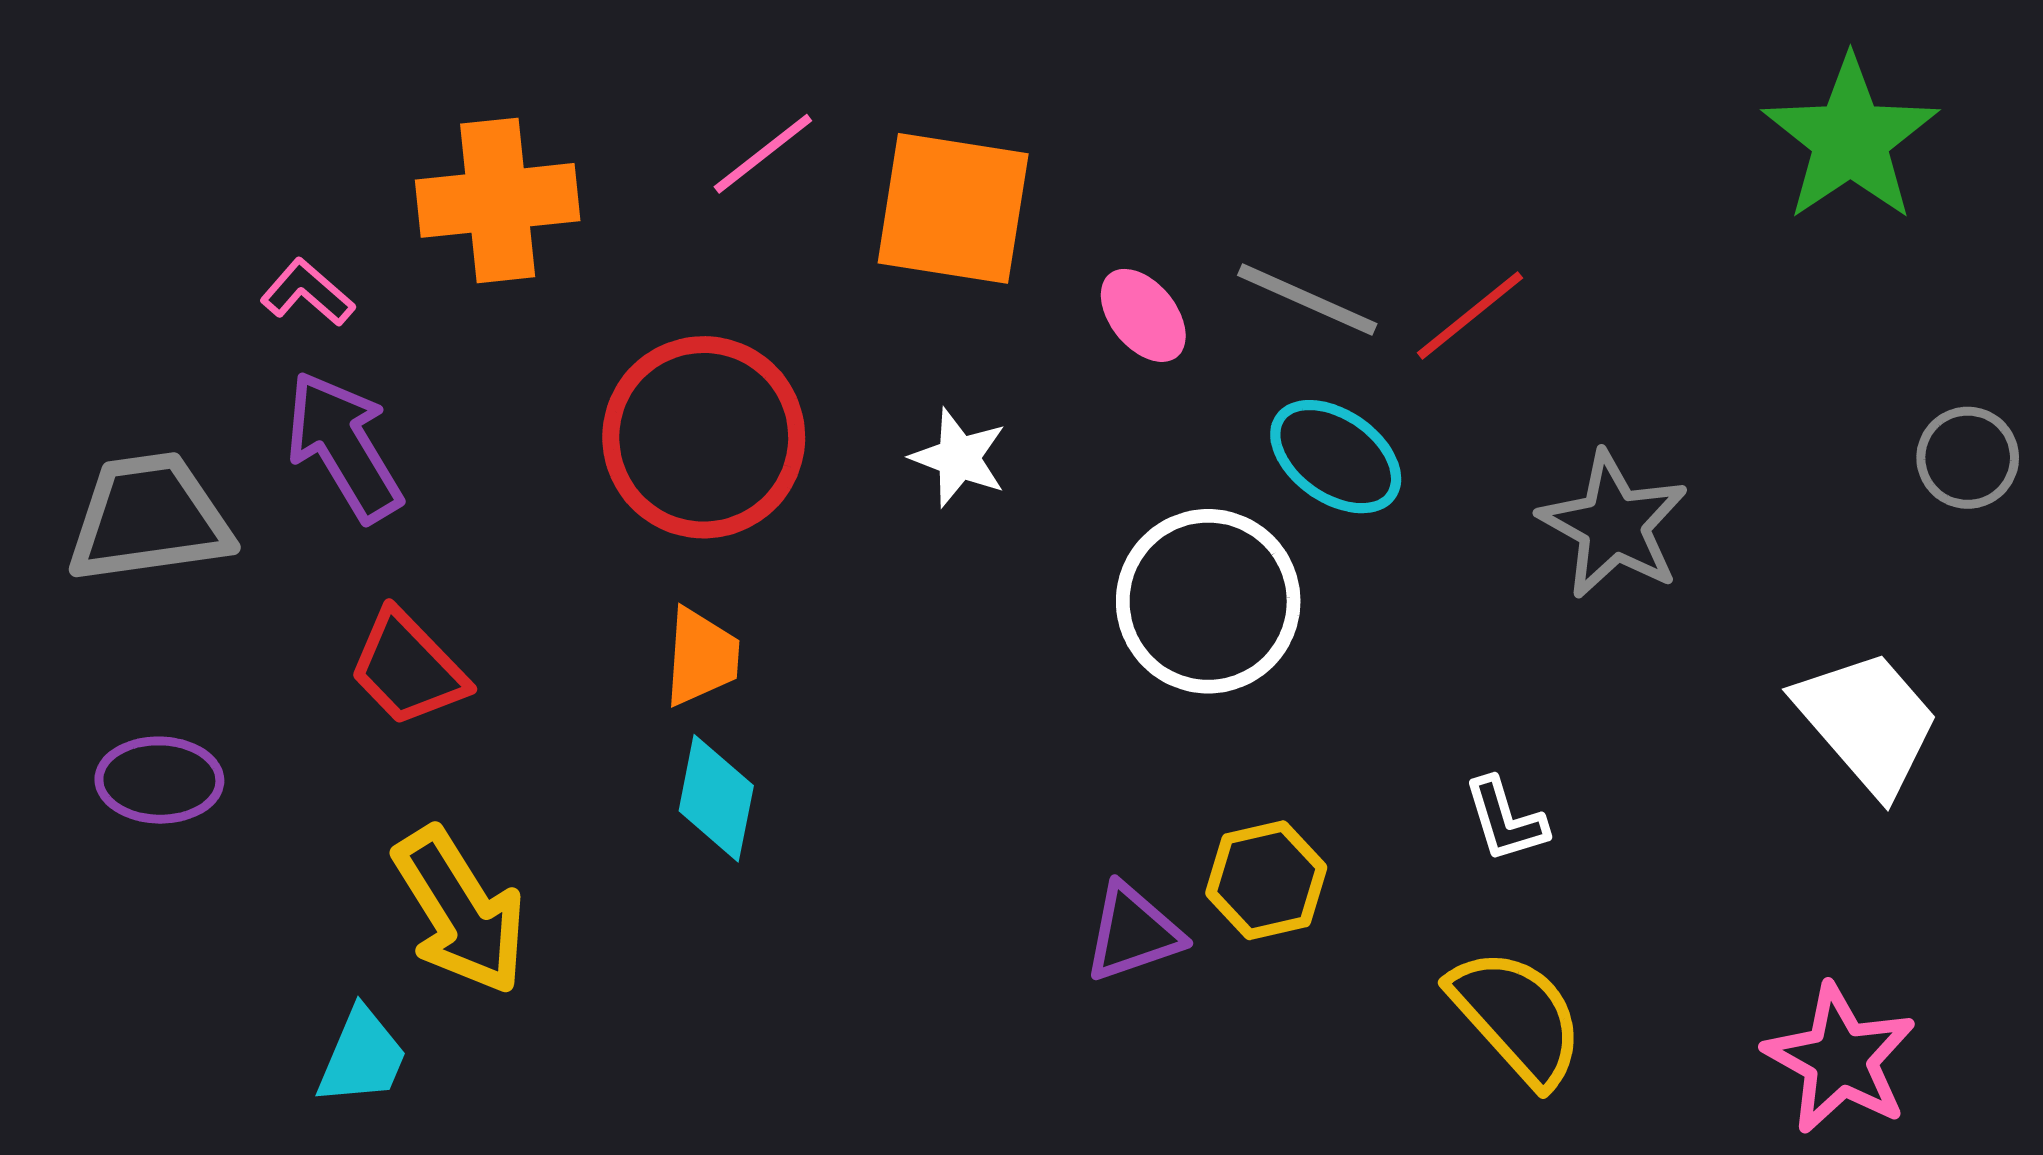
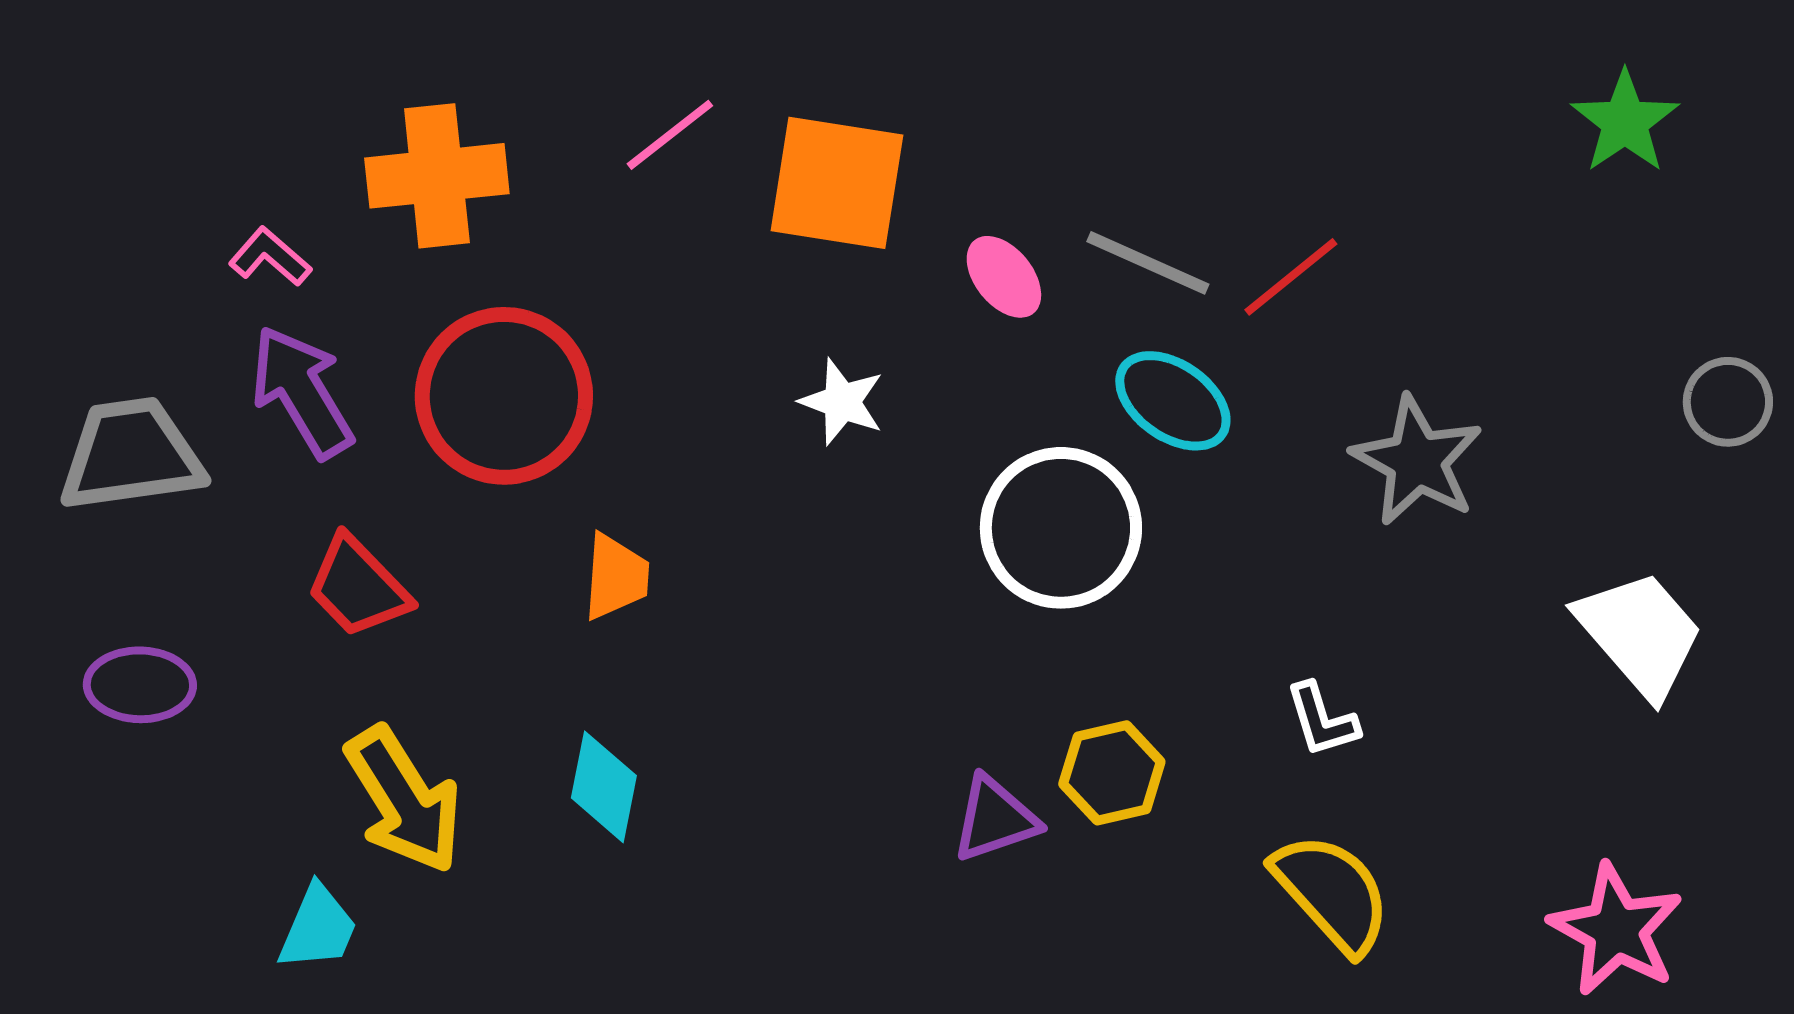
green star: (1850, 139) -> (1625, 122), size x0.7
red circle: (704, 437) -> (504, 396), moved
cyan diamond: (716, 798) -> (604, 787), moved

